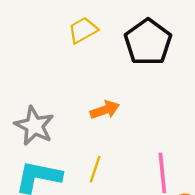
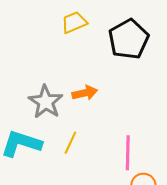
gray star: (34, 126) -> (46, 102), moved

